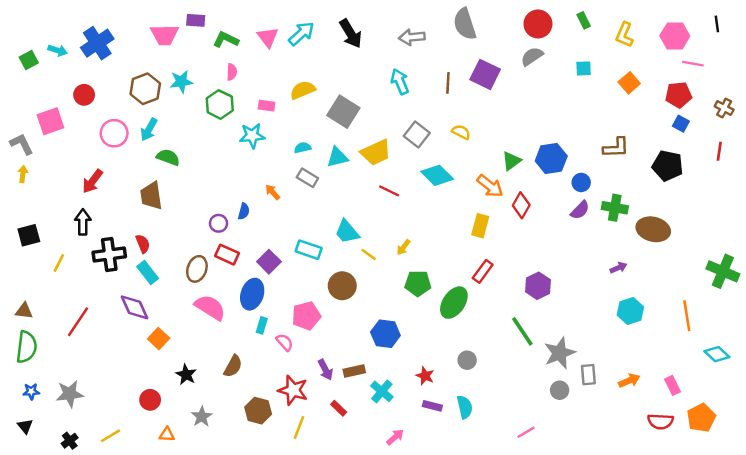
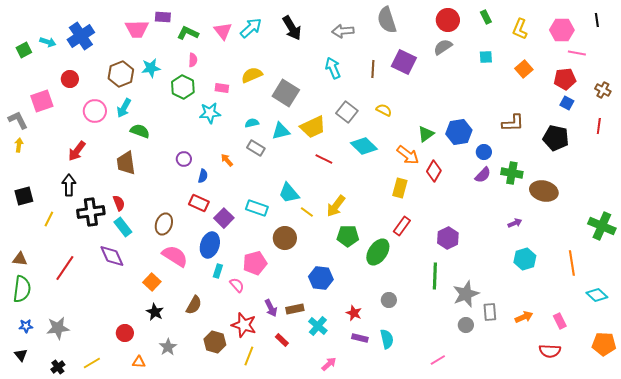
purple circle: (219, 223) -> (184, 159), moved
yellow arrow: (403, 247) -> (336, 206), size x1.6
red rectangle: (227, 255) -> (199, 203), moved
green line: (522, 331) -> (435, 276), turned 36
orange square: (159, 339) -> (152, 282), moved
orange pentagon: (701, 418) -> (604, 344), moved, turned 30

